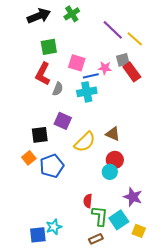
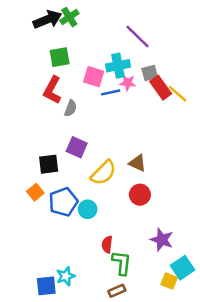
green cross: (72, 14) -> (69, 17), moved
yellow line: (135, 39) -> (178, 94), moved
cyan cross: (87, 92) -> (118, 66), moved
cyan circle: (110, 172) -> (88, 209), moved
cyan square: (119, 220) -> (182, 268), moved

